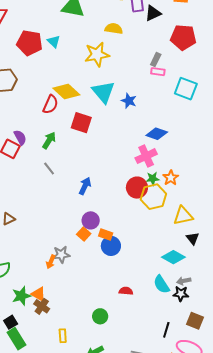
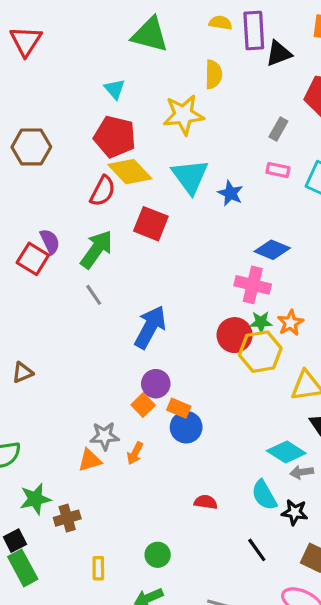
yellow semicircle: (114, 29) -> (213, 74), turned 78
red pentagon: (30, 43) -> (115, 137), moved
pink rectangle: (158, 72) -> (278, 170), moved
green arrow: (49, 140) -> (97, 249), size x1.4
pink cross: (146, 156) -> (253, 285), turned 35
blue arrow: (85, 186) -> (150, 327), size x1.5
orange arrow: (51, 262) -> (135, 453), moved
gray arrow: (184, 281) -> (302, 472), moved
orange triangle: (38, 294) -> (90, 460), moved, turned -49
brown cross: (42, 306) -> (67, 518), turned 35
green circle: (100, 316) -> (158, 555), moved
black line: (166, 330) -> (257, 550), moved, turned -56

